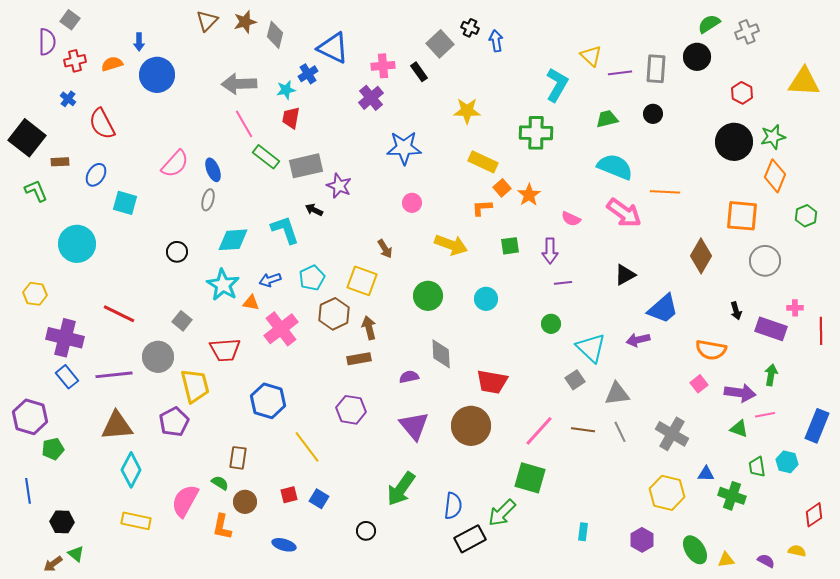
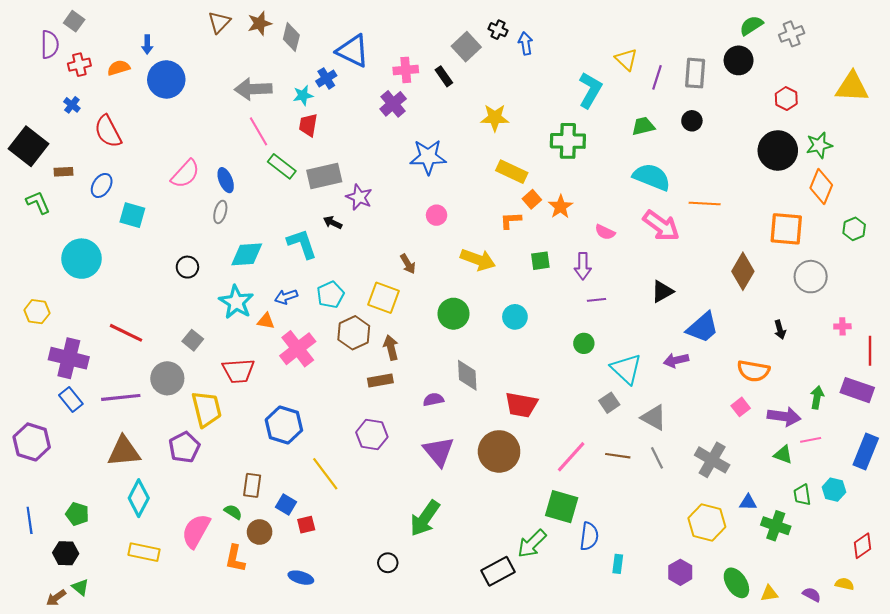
purple line: (620, 73) -> (657, 77), turned -65
purple rectangle: (771, 329) -> (857, 390), moved
gray triangle: (617, 394) -> (654, 418), turned 36
green pentagon: (53, 449) -> (77, 514), moved, turned 30
blue square: (319, 499) -> (286, 504), moved
blue semicircle: (453, 506) -> (589, 536), moved

